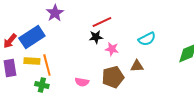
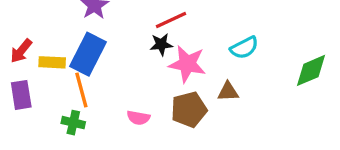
blue rectangle: (32, 37) -> (88, 54), moved, turned -30
pink star: (112, 49) -> (187, 64), size x1.6
yellow rectangle: (32, 61) -> (52, 62), moved

